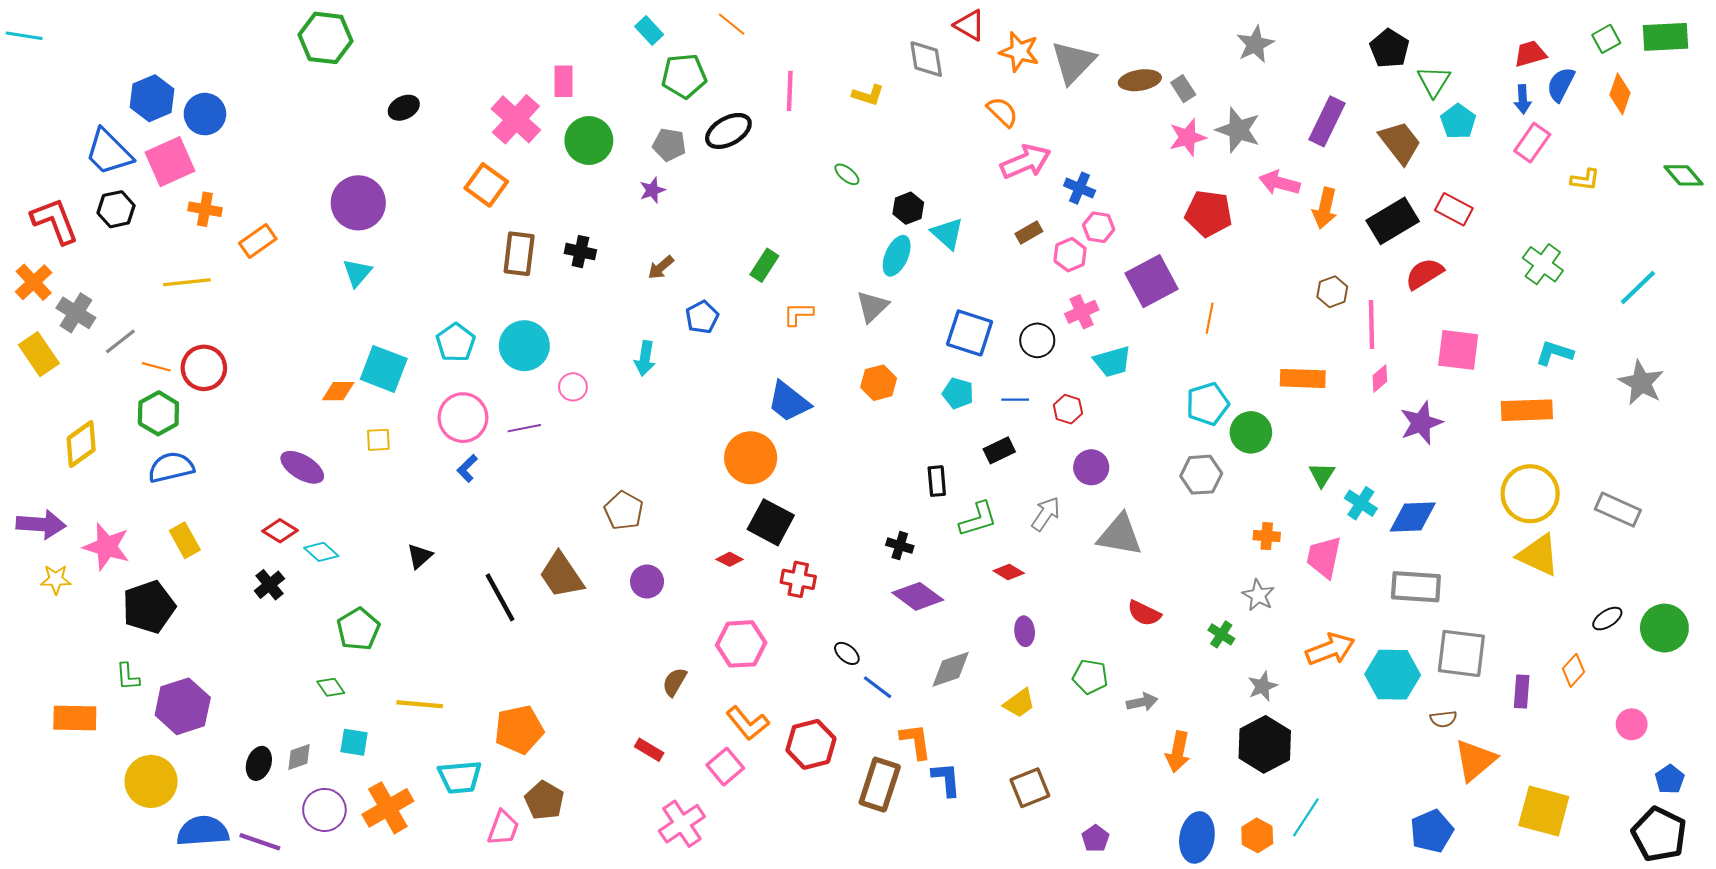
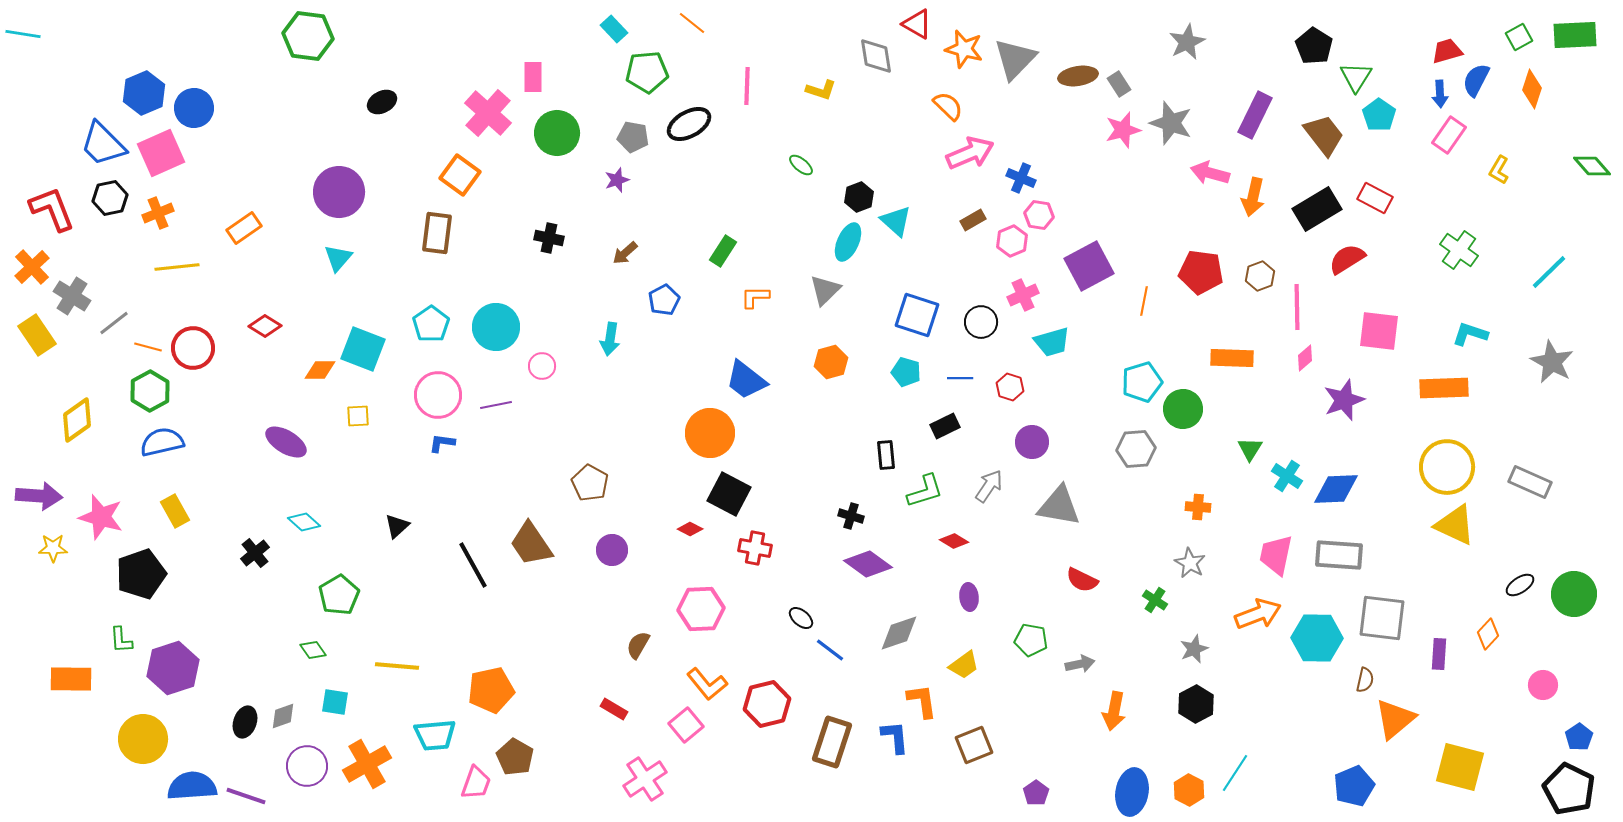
yellow L-shape: (1585, 180) -> (1499, 170), turned 112
orange cross: (205, 209) -> (158, 213), moved, turned -32
red pentagon: (1209, 213) -> (1201, 272), moved
brown rectangle: (519, 254) -> (437, 233), moved
blue L-shape: (467, 468) -> (442, 443), turned 52
red diamond: (280, 531) -> (265, 326), moved
pink trapezoid: (1324, 557) -> (1276, 555), moved
brown semicircle: (1443, 719) -> (1365, 680), turned -70
orange L-shape: (916, 741) -> (922, 701), moved
black hexagon: (1265, 744) -> (1196, 704), size x0.7

